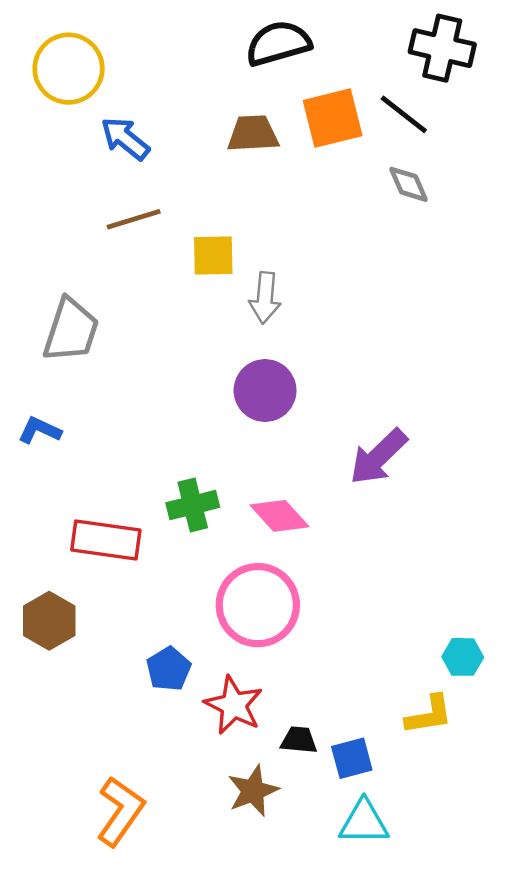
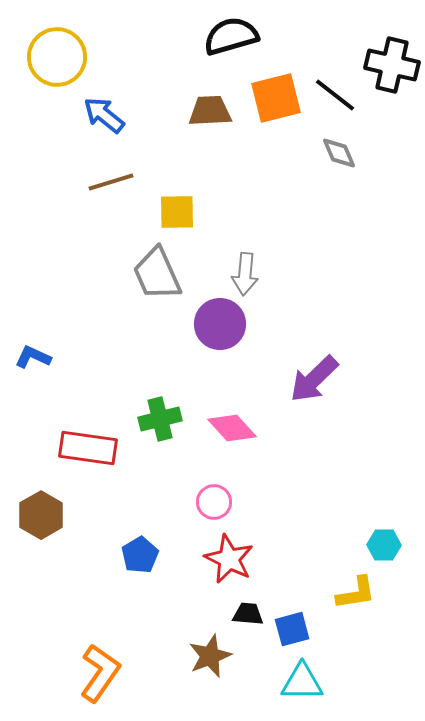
black cross: (442, 48) -> (392, 65), moved
gray arrow: (265, 298) -> (245, 274), moved
gray trapezoid: (71, 330) -> (157, 274), moved, turned 138
pink circle: (258, 605) -> (214, 502), size x0.5
red star: (234, 705) -> (229, 559), moved

